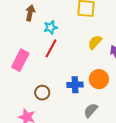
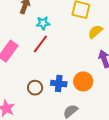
yellow semicircle: (95, 42) -> (95, 32), moved
brown circle: (42, 93) -> (35, 88), moved

